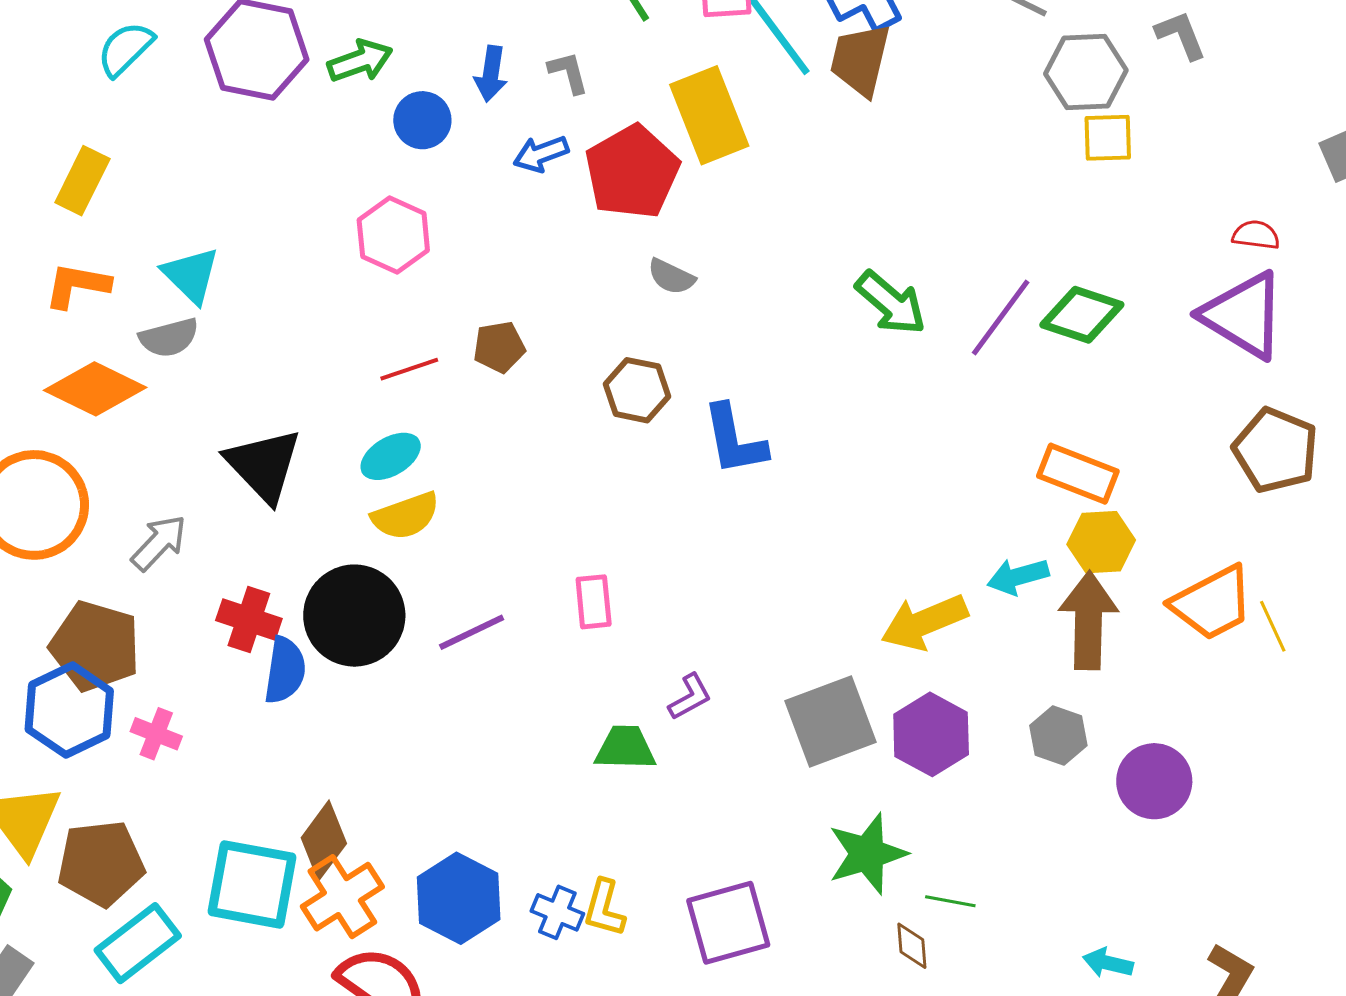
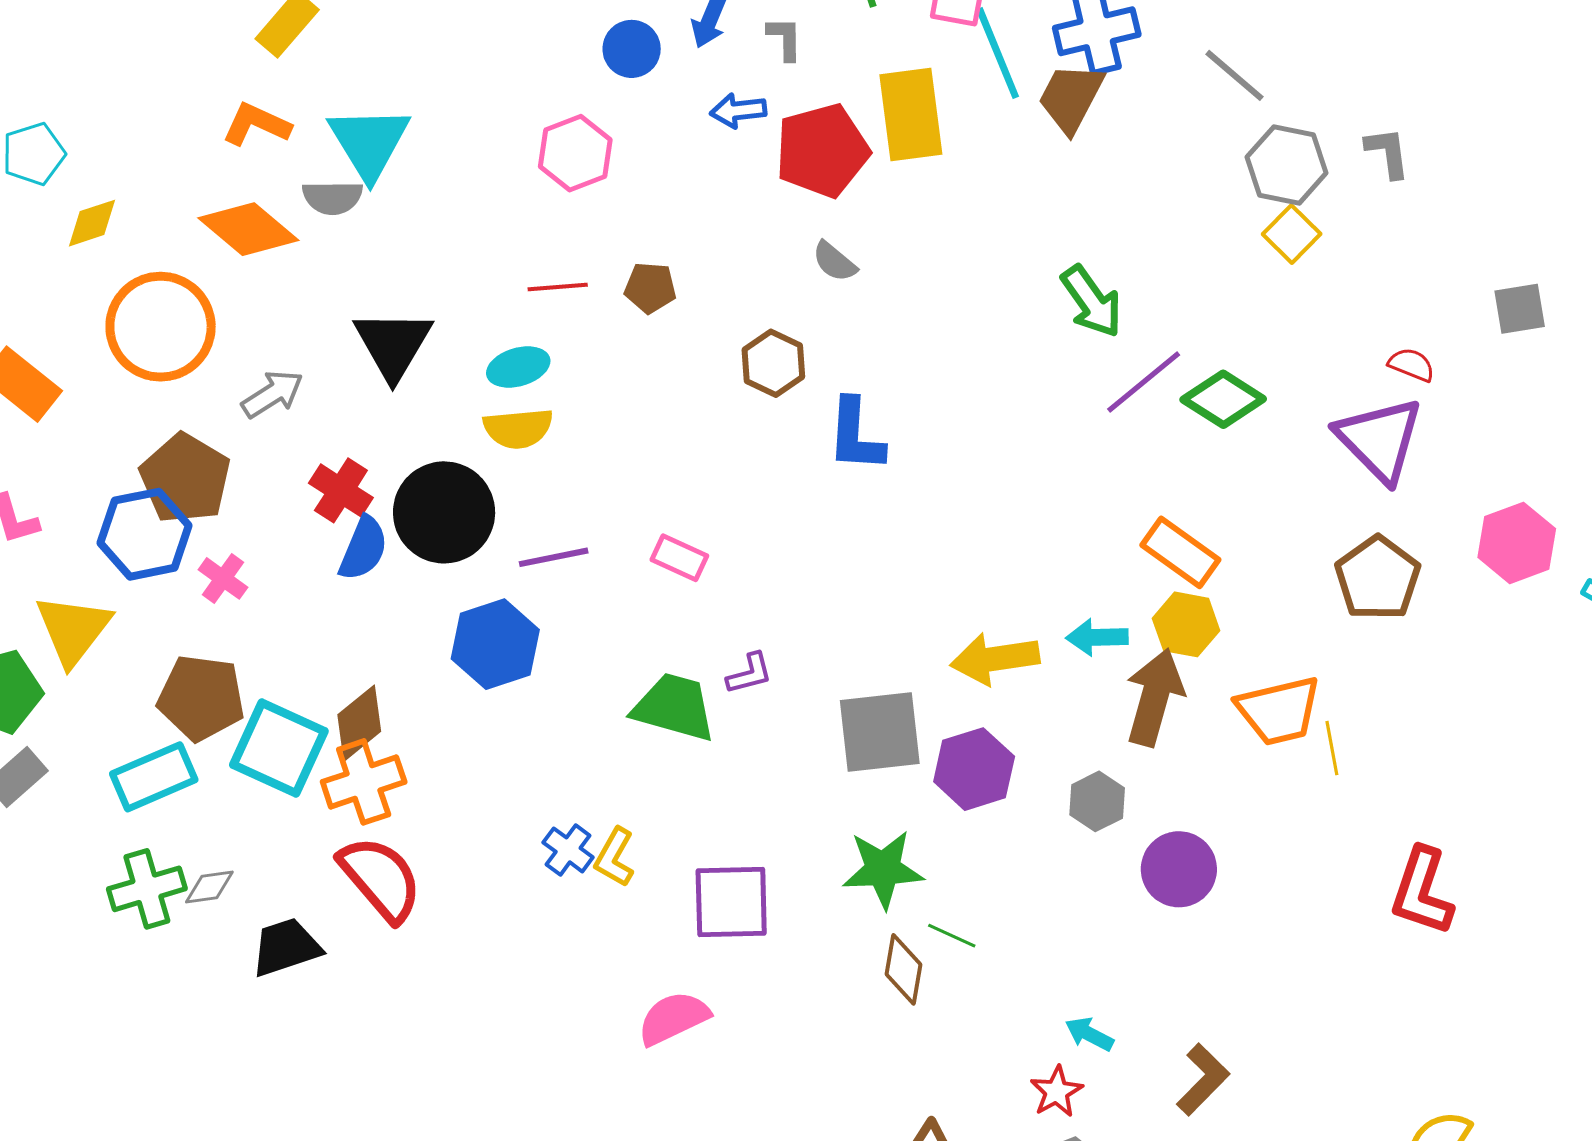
yellow square: (1108, 138) -> (1292, 234), turned 32
cyan triangle: (191, 275) -> (369, 142), size x1.4
green arrow: (891, 303) -> (1092, 301), moved
pink rectangle: (594, 602) -> (679, 558), turned -74
green trapezoid: (625, 748) -> (674, 707), size x1.4
brown pentagon: (101, 863) -> (201, 698), moved
blue hexagon: (459, 898) -> (495, 644), moved
brown diamond: (912, 946) -> (904, 969), size x1.4

